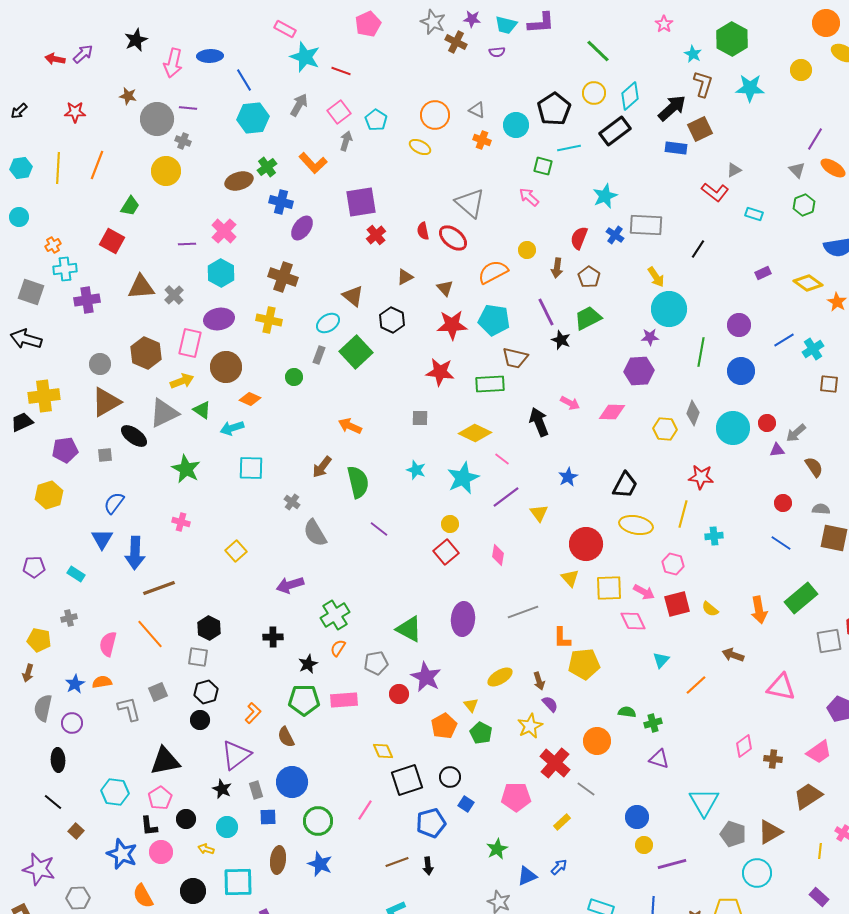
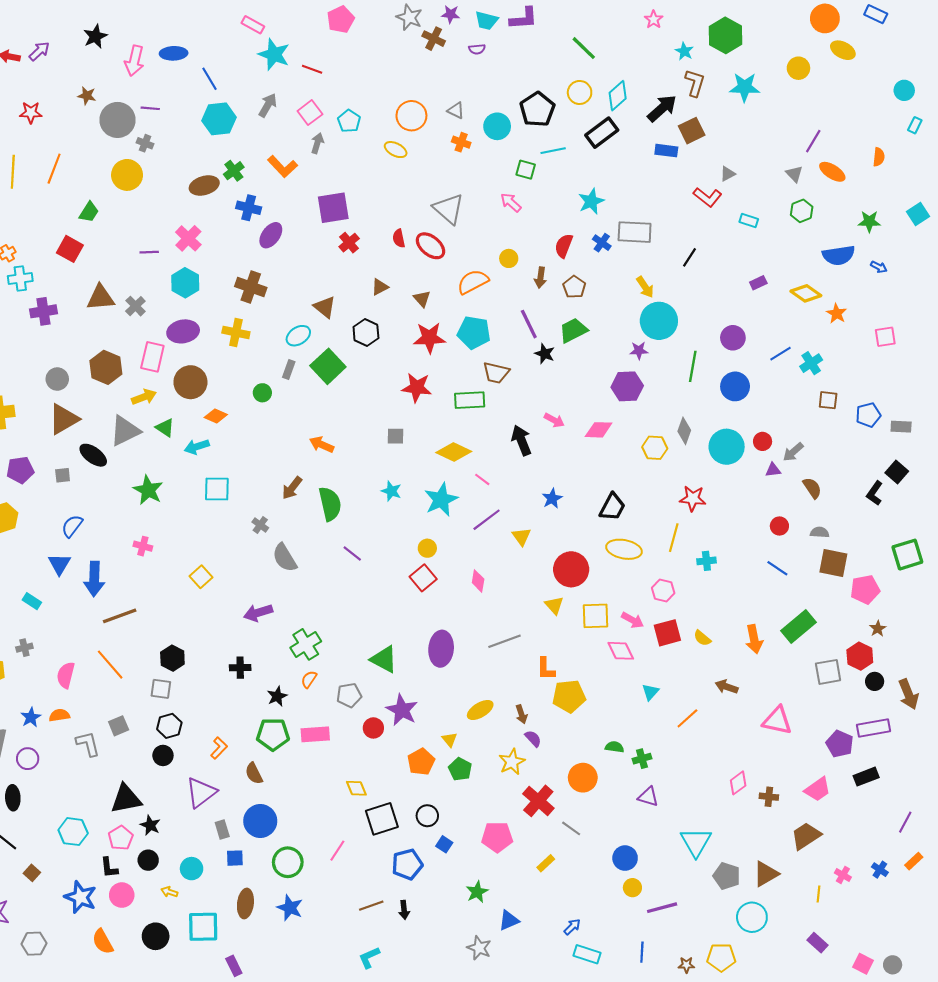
black star: (222, 789) -> (150, 825), moved
blue arrow: (559, 867) -> (572, 927), moved

